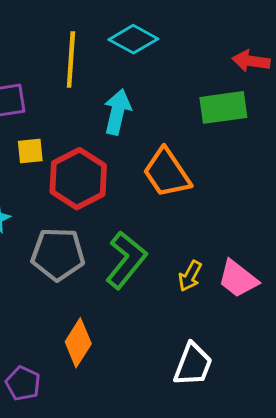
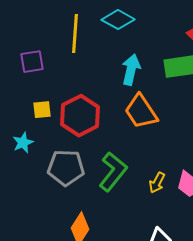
cyan arrow: (117, 112) -> (131, 70), moved
yellow square: (30, 151) -> (42, 110), moved

